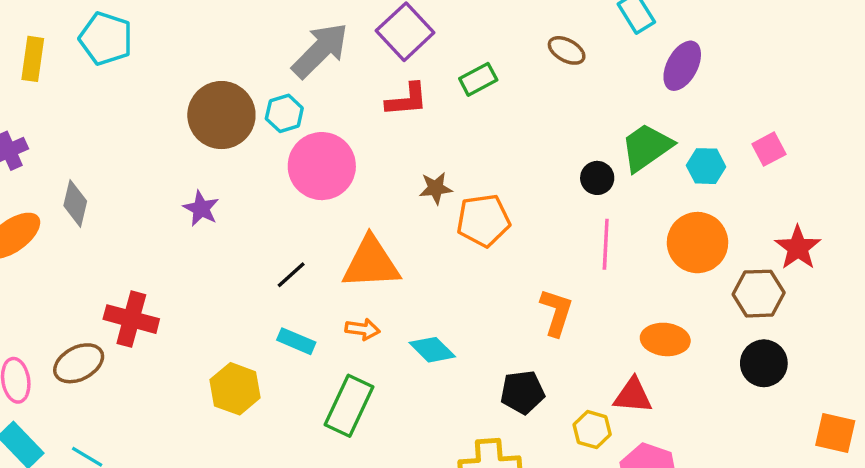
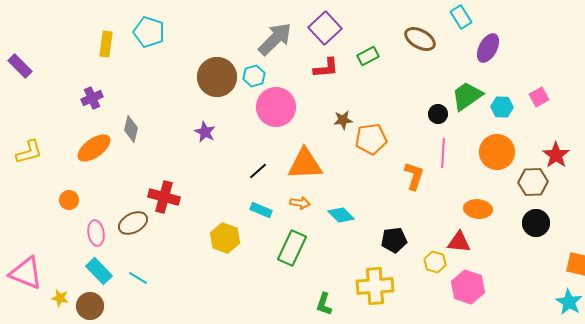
brown ellipse: (567, 50) -> (420, 39), size x1.4
orange L-shape: (556, 312) -> (414, 176), moved

